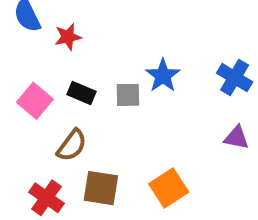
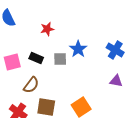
red star: (68, 37) -> (47, 29), moved
pink square: (35, 101) -> (12, 62), turned 36

